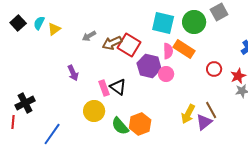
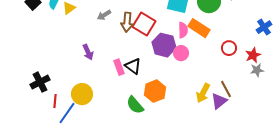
brown arrow: (112, 43) -> (127, 22), turned -60
yellow circle: (94, 111) -> (82, 94), moved
red line: (13, 122) -> (55, 101), moved
orange hexagon: (140, 124) -> (155, 91), moved

